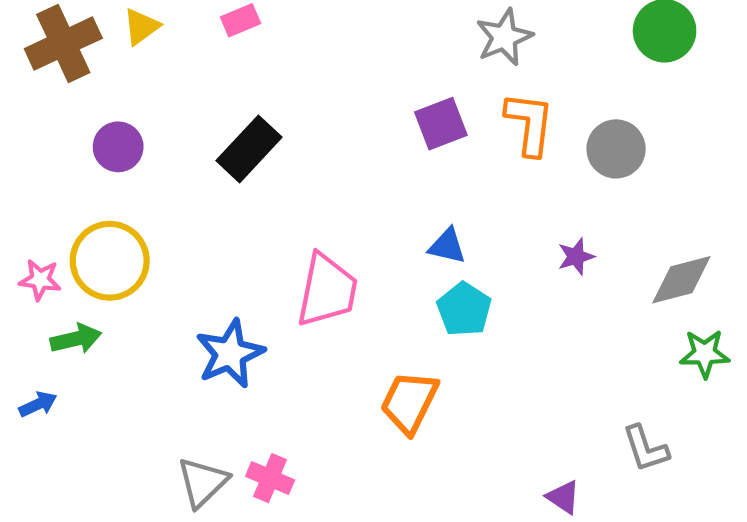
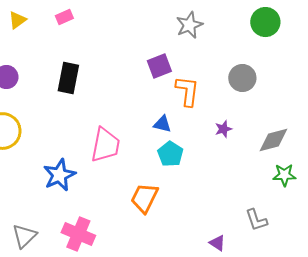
orange L-shape: (530, 124) -> (187, 91), moved
black rectangle: (249, 149) -> (68, 78), turned -32
pink cross: (270, 478) -> (78, 234), size x1.5
gray triangle: (203, 482) -> (24, 236), moved

